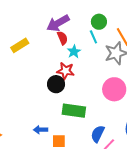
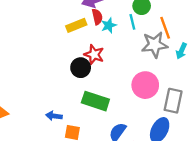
yellow rectangle: (20, 45) -> (76, 25), moved
cyan star: (74, 52) -> (109, 25), moved

